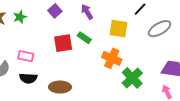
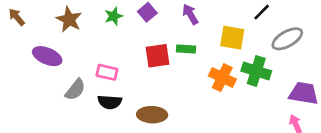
green star: (20, 17) -> (114, 16), moved
green rectangle: (84, 38) -> (186, 49), turned -32
green cross: (132, 78) -> (256, 71), moved, turned -30

